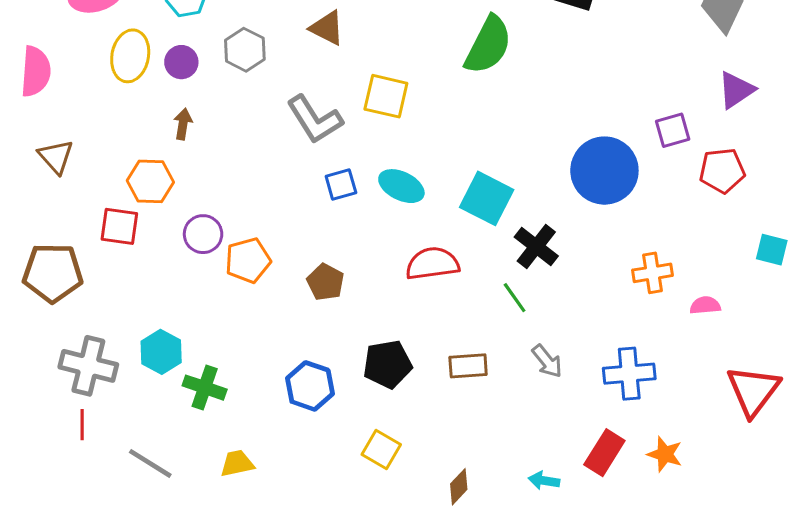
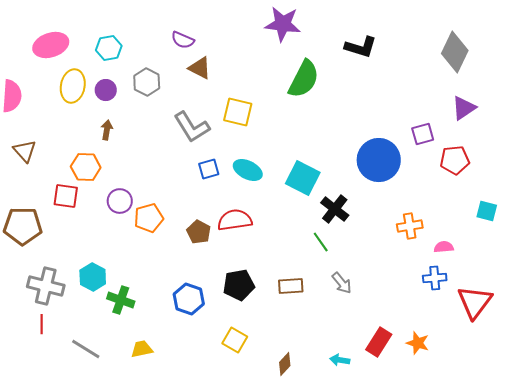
red semicircle: (432, 264) -> (235, 220), moved
blue cross: (629, 374) -> (435, 278), moved, size x0.7

